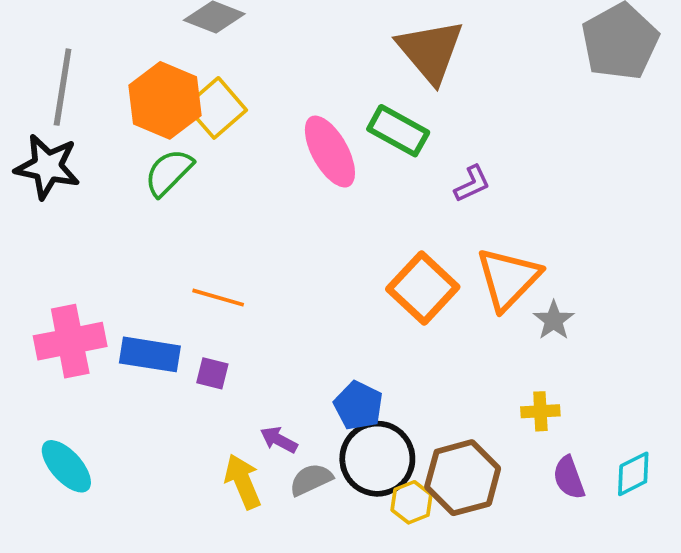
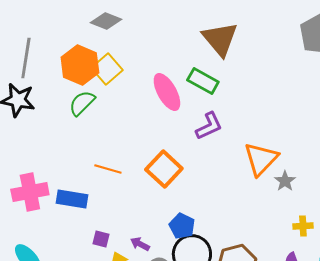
purple L-shape: (472, 184) -> (209, 126), moved, size x1.4
orange square: (423, 288) -> (164, 169), moved
purple square: (212, 373) -> (101, 239), moved
yellow cross: (540, 411) -> (303, 226), moved

